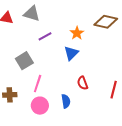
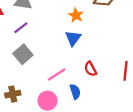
purple line: (45, 36) -> (21, 28), moved
pink line: (38, 84) -> (57, 74), moved, turned 48

